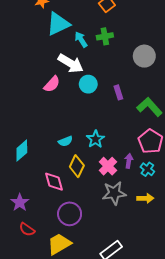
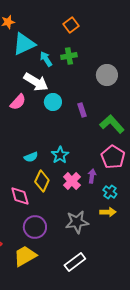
cyan cross: (147, 169) -> (110, 192), moved
gray star: (114, 193) -> (77, 222), moved

